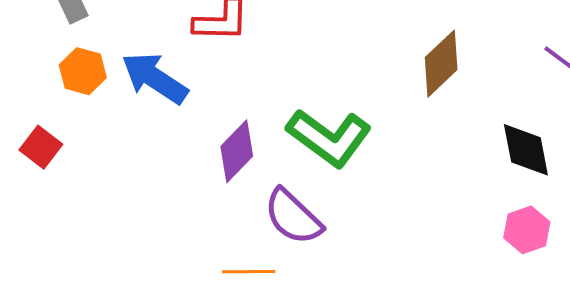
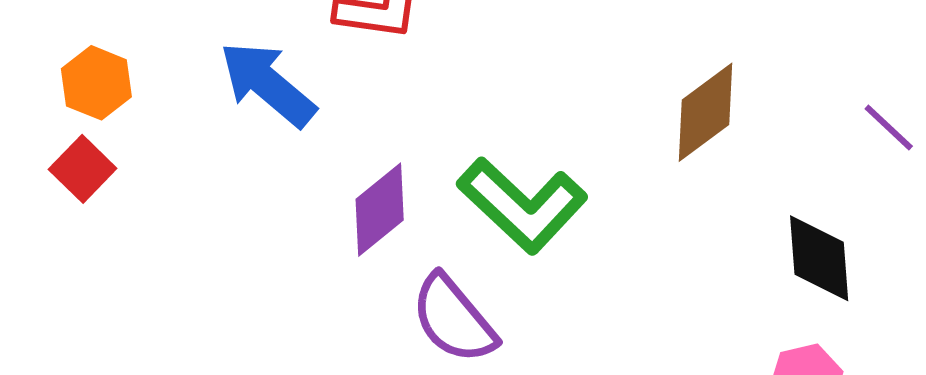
orange hexagon: (83, 71) -> (96, 83), moved

